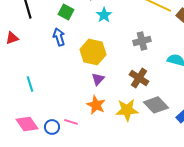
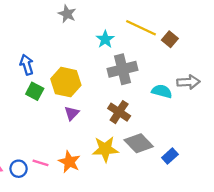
green square: (66, 12) -> (35, 91), moved
cyan star: (104, 15) -> (105, 39), moved
gray cross: (142, 41) -> (123, 69), size x1.4
orange star: (96, 105) -> (69, 162), moved

